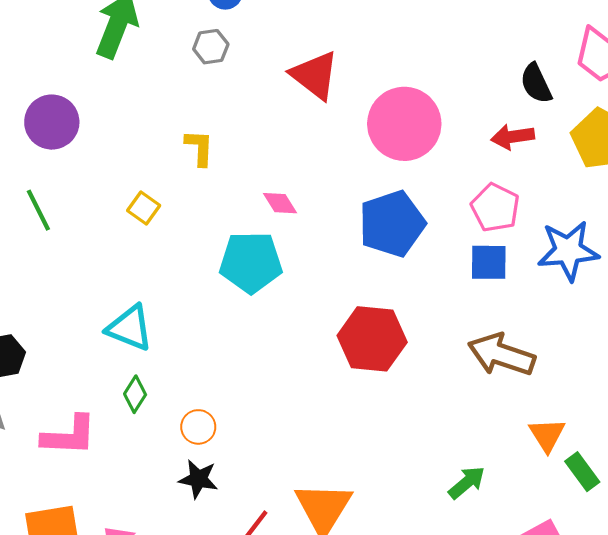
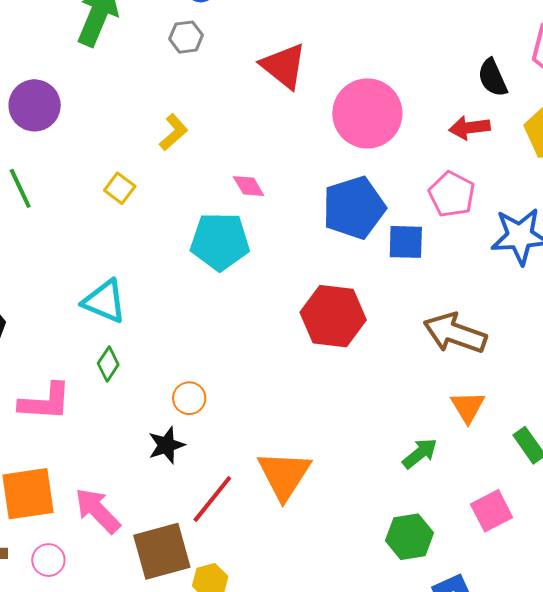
yellow L-shape: (199, 148) -> (174, 132), turned 45
blue square: (489, 262) -> (406, 242), moved
orange circle: (198, 427) -> (189, 398), moved
orange triangle: (547, 435) -> (468, 407), moved
black star: (198, 479) -> (166, 445), turned -30

